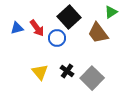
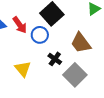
brown trapezoid: (98, 33) -> (81, 43), moved
black cross: (67, 71) -> (55, 59), moved

